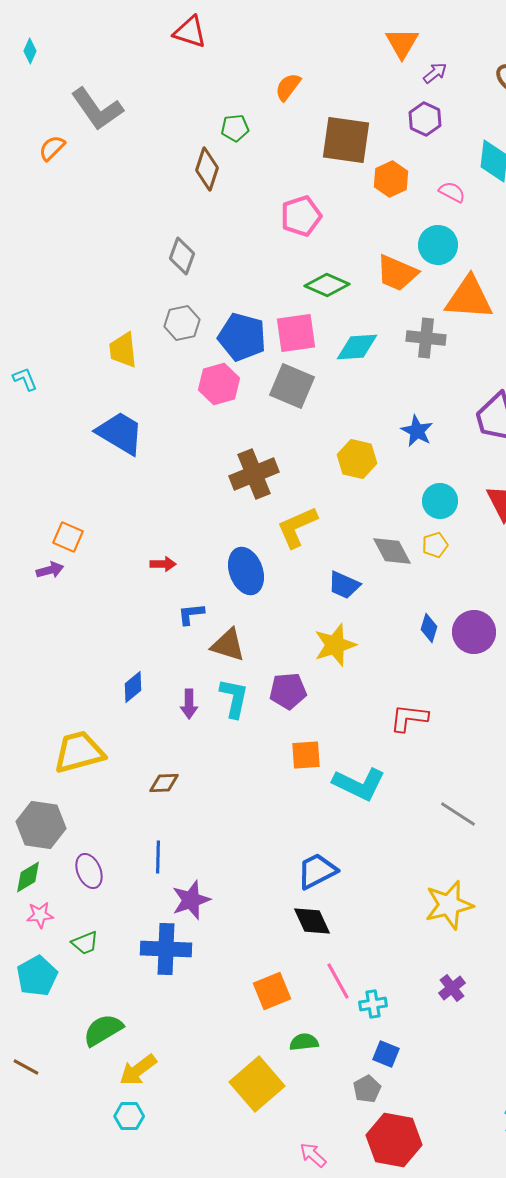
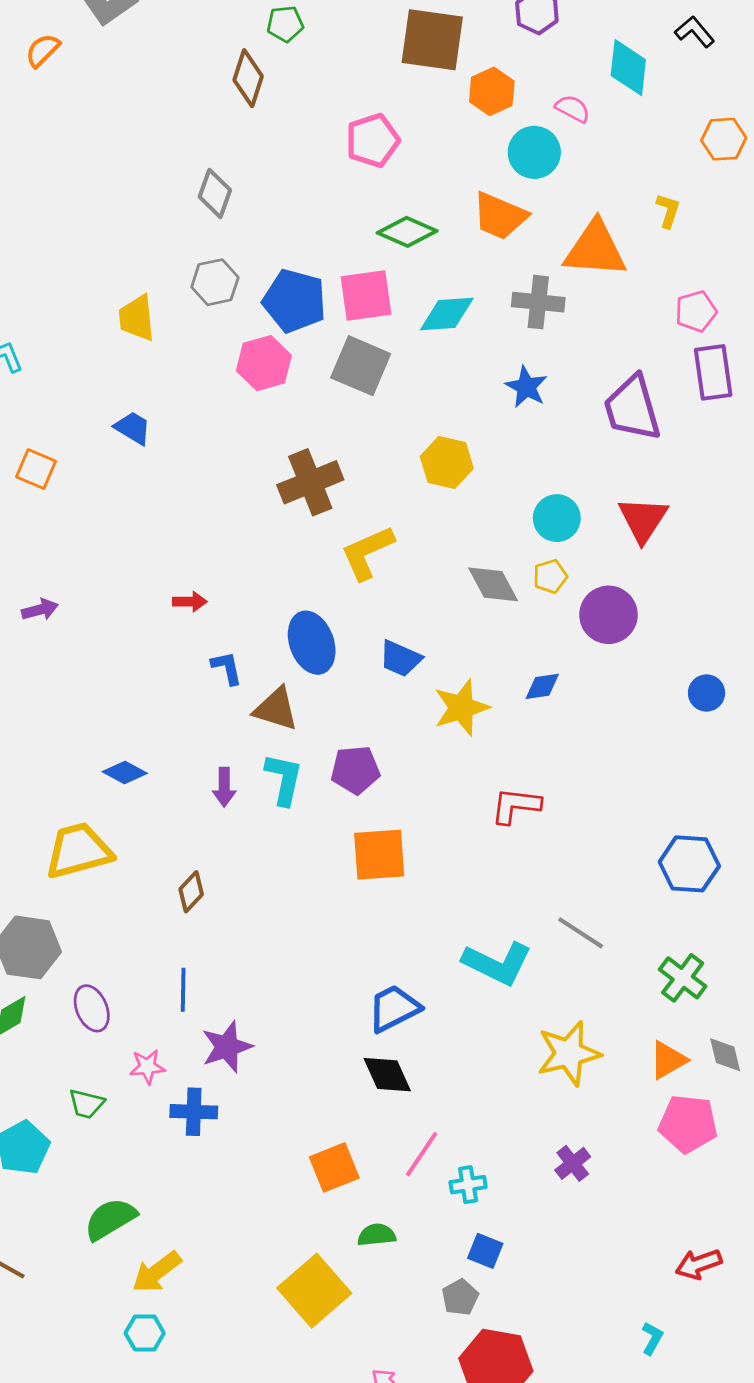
cyan circle: (438, 245) -> (534, 152), moved
blue star: (417, 431) -> (526, 387), moved
blue trapezoid: (120, 433) -> (133, 428), size x0.6
orange square: (68, 537) -> (36, 469), moved
blue ellipse: (246, 571) -> (312, 643), moved
blue trapezoid: (344, 585) -> (400, 659), moved
blue L-shape: (191, 614) -> (227, 668), turned 84
blue diamond: (429, 628) -> (542, 686), turned 64
purple circle: (474, 632) -> (608, 615), moved
yellow star: (335, 645) -> (461, 708), moved
blue diamond: (133, 687) -> (125, 773), moved, turned 68
orange square: (306, 755) -> (379, 855), size x1.4
brown diamond: (164, 783) -> (191, 892), turned -44
cyan L-shape: (359, 784) -> (497, 963), moved
pink star: (40, 915) -> (147, 1067), moved
green trapezoid: (85, 943) -> (86, 1104), turned 36
blue cross: (166, 949) -> (194, 1112), size x0.7
pink line: (338, 981) -> (422, 1154), turned 63

